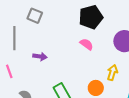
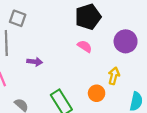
gray square: (35, 16) -> (18, 18), moved

